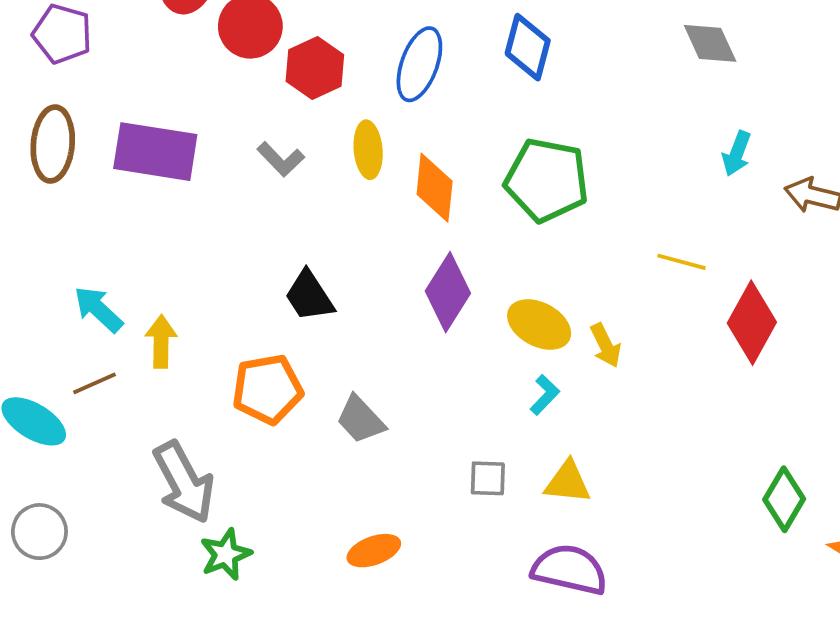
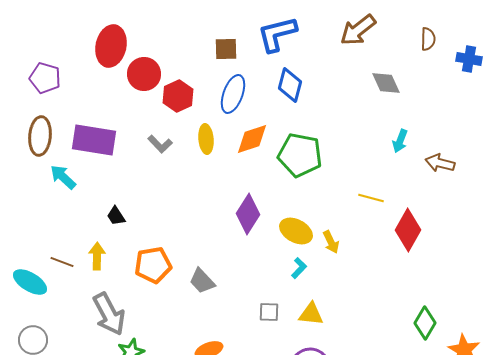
orange diamond: (435, 188) -> (252, 139), moved, turned 66
black trapezoid: (309, 296) -> (116, 216), moved, size x0.7
cyan arrow: (98, 309) -> (63, 177), moved
yellow arrow: (161, 342) -> (97, 256), moved
brown line: (95, 383) -> (62, 262), turned 45

